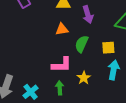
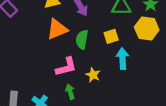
orange triangle: (62, 29) -> (57, 29), size x1.5

